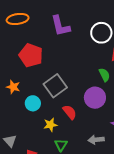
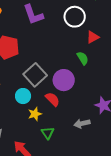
purple circle: (95, 98) -> (64, 80), moved
cyan circle: (33, 103) -> (23, 96), moved

